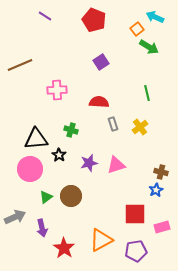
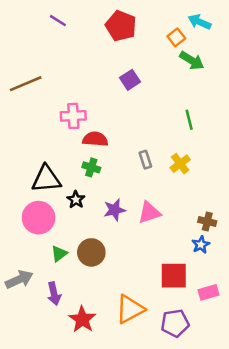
red semicircle: (99, 102) -> (95, 139), moved

